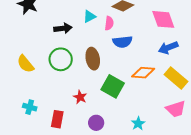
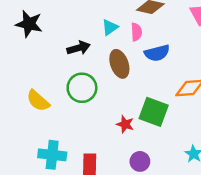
brown ellipse: (93, 59) -> (119, 64), moved
red star: (80, 97) -> (125, 124), moved
cyan cross: (30, 107) -> (52, 155), size x1.5

